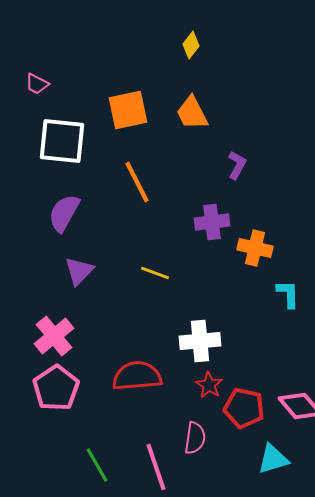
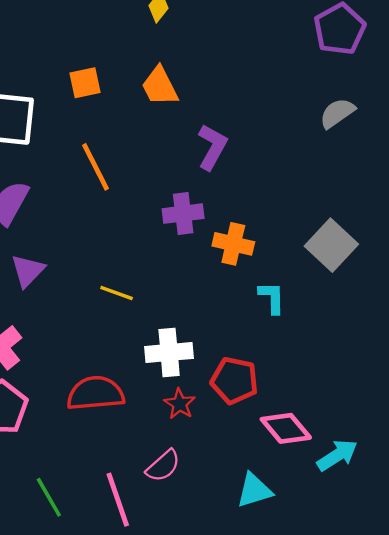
orange square: (128, 110) -> (85, 83), size x0.7
purple L-shape: (237, 165) -> (212, 147), size x1.4
yellow line: (155, 273) -> (117, 293), moved
red pentagon: (244, 408) -> (234, 381), moved
pink semicircle: (195, 438) -> (163, 466), turned 40

